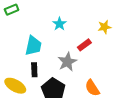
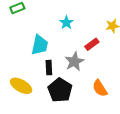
black rectangle: (34, 70) -> (49, 68), moved

